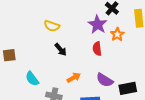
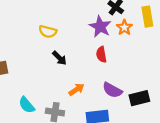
orange star: (117, 34) -> (124, 27), moved
cyan semicircle: (32, 79) -> (27, 105), moved

